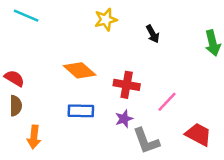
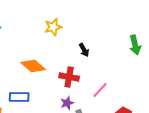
black arrow: (153, 34) -> (84, 50), moved
blue rectangle: (81, 111) -> (19, 97), moved

